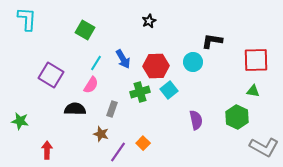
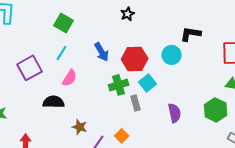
cyan line: (96, 63) -> (62, 53), moved
purple square: (51, 75) -> (30, 68), turned 30
gray rectangle: (112, 109) -> (136, 103), moved, turned -35

